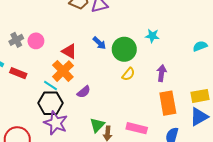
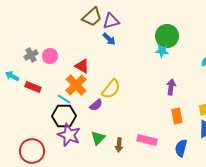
blue arrow: (99, 43) -> (109, 39), moved
green circle: (124, 49) -> (167, 36), moved
yellow semicircle: (128, 74) -> (111, 89), moved, size x1.5
orange rectangle: (168, 103) -> (177, 116), size x0.7
green triangle: (97, 125) -> (98, 138), moved

